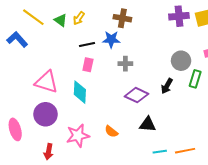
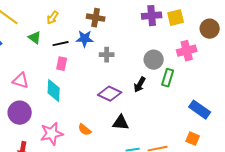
green triangle: (61, 20) -> (35, 38), moved
gray cross: (125, 64) -> (107, 55), moved
pink triangle: (47, 82) -> (21, 81), size x0.7

